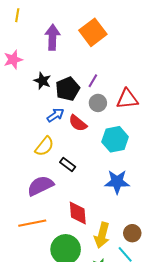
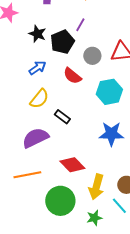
purple line: (93, 81) -> (80, 25), moved
blue arrow: (56, 115) -> (37, 68), moved
red diamond: (78, 213) -> (72, 165), turned -40

